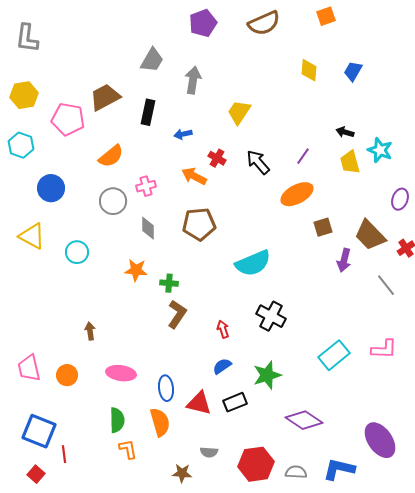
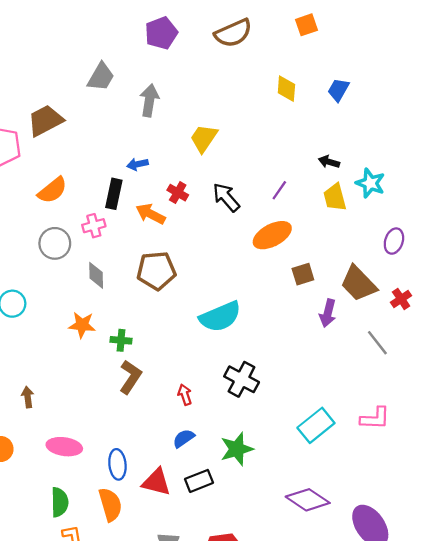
black rectangle: (148, 112) -> (114, 194), moved
purple diamond: (304, 420) -> (308, 500), moved

